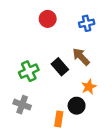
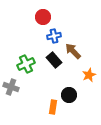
blue cross: (87, 23) -> (54, 36), moved
orange star: (89, 87) -> (89, 75), moved
gray cross: (22, 105) -> (11, 87), moved

